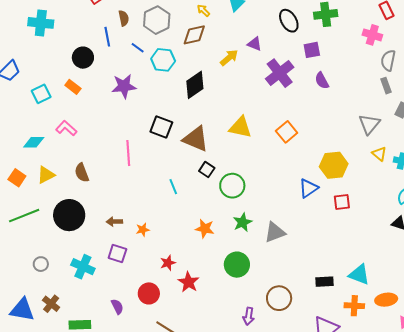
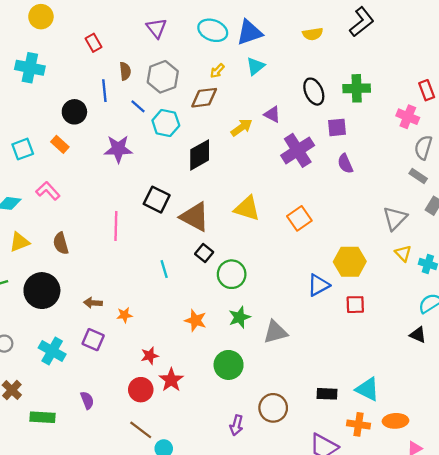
yellow arrow: (203, 11) -> (217, 71), turned -96
gray rectangle: (386, 86) -> (418, 176), turned -42
red circle: (149, 293) -> (141, 390), moved

